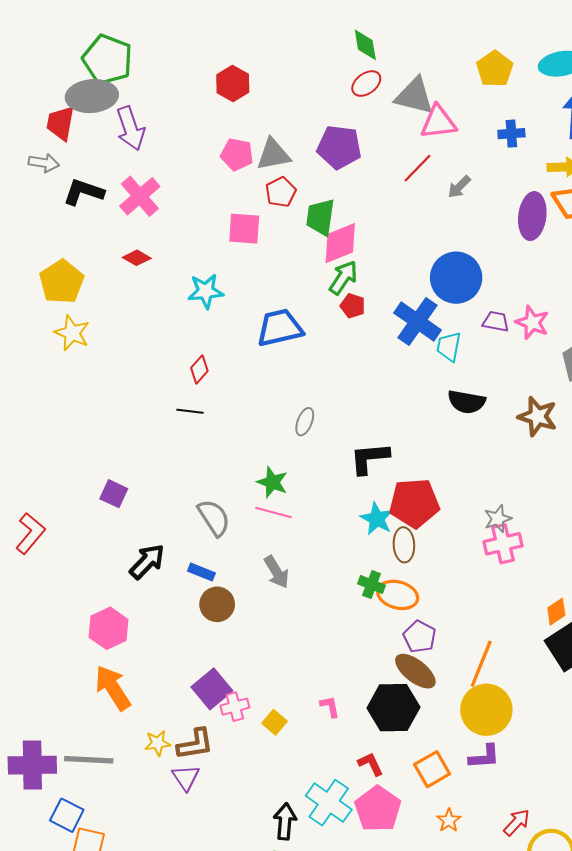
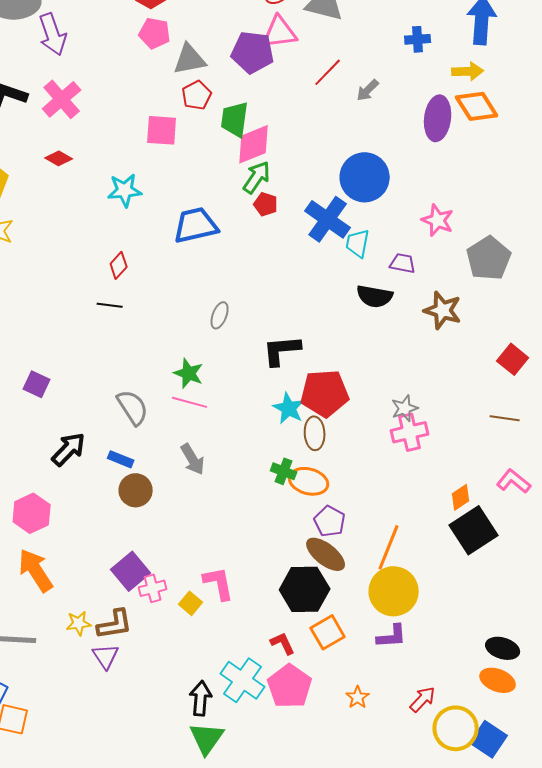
pink triangle: (438, 122) -> (280, 32), moved
pink pentagon: (237, 154) -> (155, 33), moved
purple trapezoid: (496, 321) -> (403, 263), moved
pink L-shape: (330, 707) -> (219, 583), moved, size x1.6
orange square: (432, 769) -> (328, 632), moved

